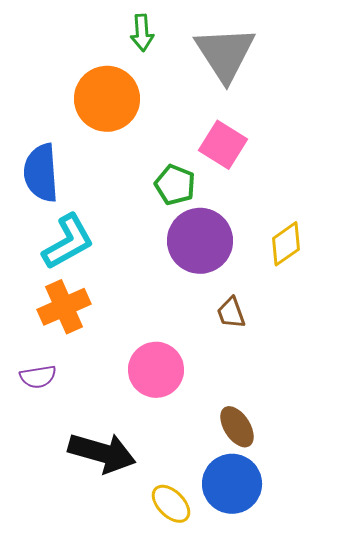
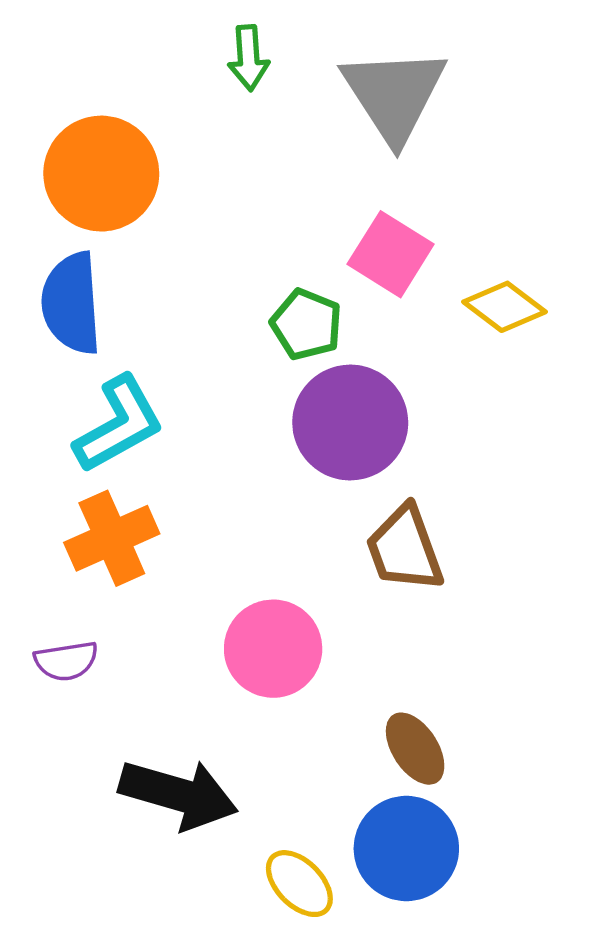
orange circle: (107, 99) -> (101, 174), moved
yellow diamond: (286, 244) -> (504, 307), moved, turned 72
brown trapezoid: (231, 313) -> (405, 549), size x1.6

